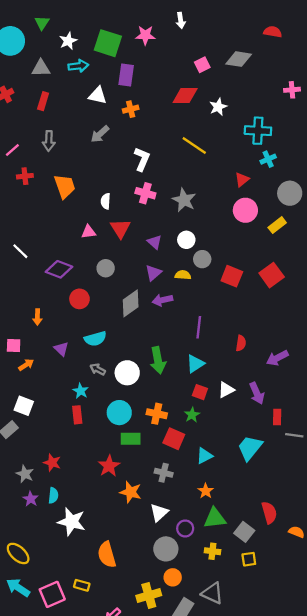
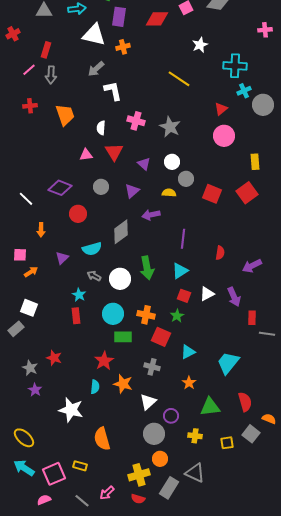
white triangle: (98, 95) -> (94, 35), size x1.4
red diamond: (185, 95) -> (157, 19), moved
red rectangle: (43, 101) -> (46, 50), moved
pink line: (12, 150) -> (29, 70), moved
white L-shape: (142, 159) -> (113, 91), moved, turned -35
gray circle: (290, 193) -> (263, 105), moved
yellow rectangle: (277, 225) -> (255, 162), moved, turned -56
white line: (20, 251) -> (26, 199), moved
purple triangle: (153, 273) -> (132, 191), moved
gray diamond: (131, 303) -> (121, 232), moved
purple triangle: (61, 349) -> (62, 258), turned 32
cyan trapezoid: (250, 448) -> (228, 363), moved
cyan semicircle: (53, 496) -> (95, 387), moved
green triangle: (215, 518) -> (210, 407), moved
gray square: (244, 532) -> (251, 434), moved

